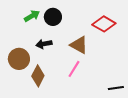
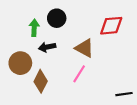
green arrow: (32, 16) -> (34, 28), moved, turned -56
red diamond: (104, 24) -> (111, 26), turned -35

